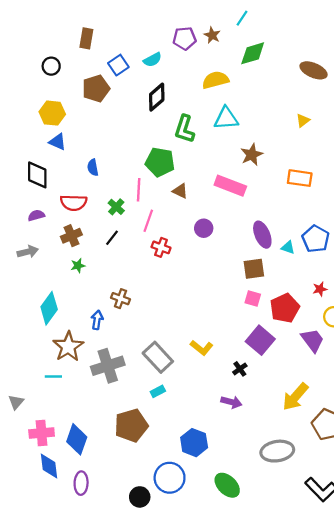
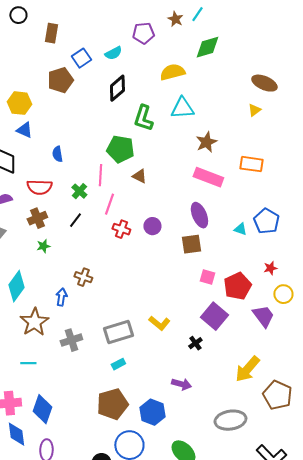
brown star: (212, 35) -> (175, 19), moved
black circle: (51, 66) -> (18, 15), moved
brown ellipse: (314, 70) -> (264, 83), moved
pink rectangle: (230, 186) -> (208, 177), moved
purple circle: (204, 228) -> (152, 226), moved
purple ellipse: (262, 235) -> (199, 215), moved
brown square: (254, 269) -> (191, 244), moved
gray rectangle: (158, 357) -> (118, 332), turned -64
gray cross: (108, 366) -> (71, 340), size x0.7
cyan line: (53, 376) -> (28, 363), moved
purple arrow: (231, 402) -> (181, 384), moved
brown pentagon: (131, 425) -> (112, 404), moved

